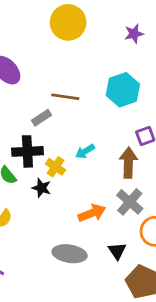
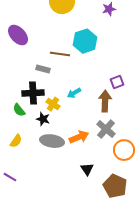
cyan hexagon: (123, 90) -> (85, 41), moved
gray rectangle: (41, 118) -> (43, 69), turned 48
black triangle: (117, 251) -> (87, 169), moved
gray ellipse: (70, 254) -> (52, 141), moved

